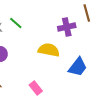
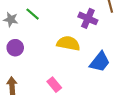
purple cross: (67, 27) -> (88, 18), turned 36

